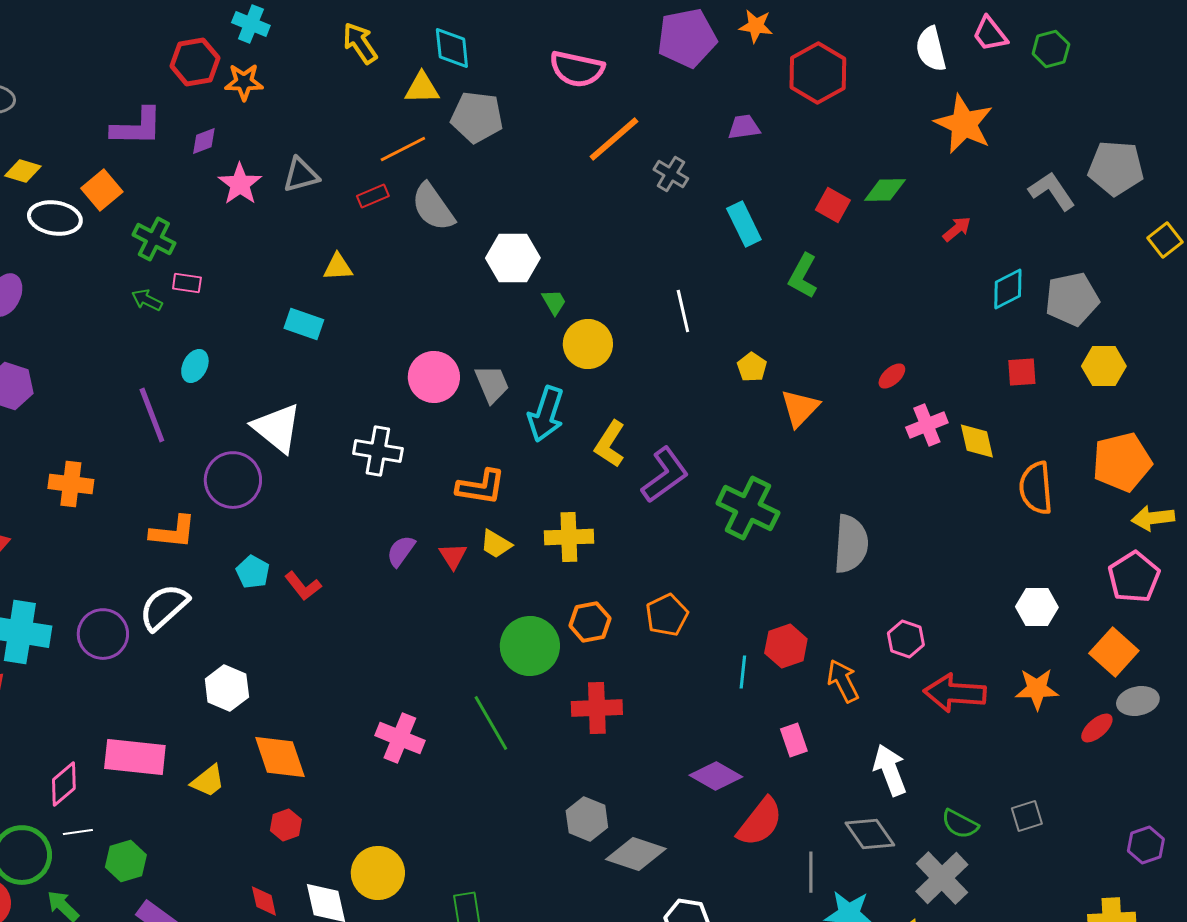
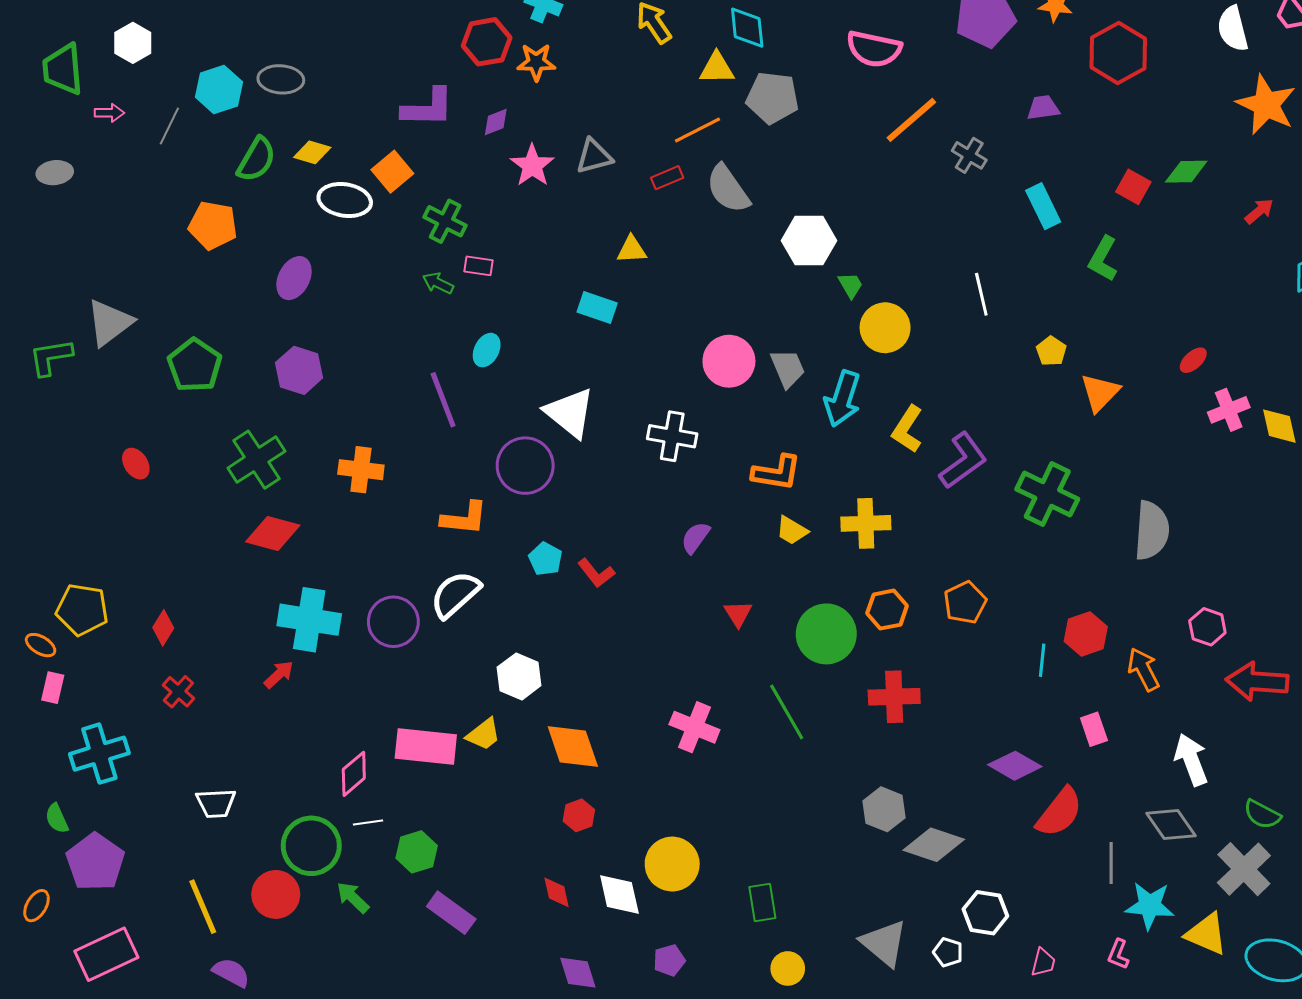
red triangle: (453, 556) -> (738, 614), moved
yellow trapezoid: (208, 781) -> (484, 734), moved

